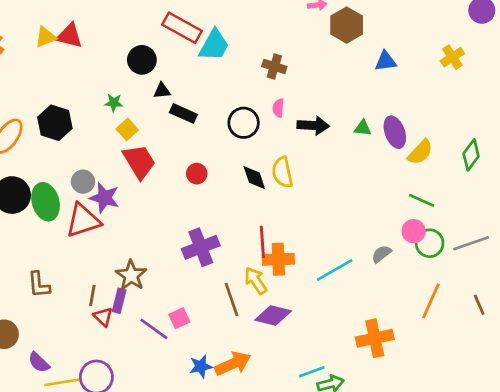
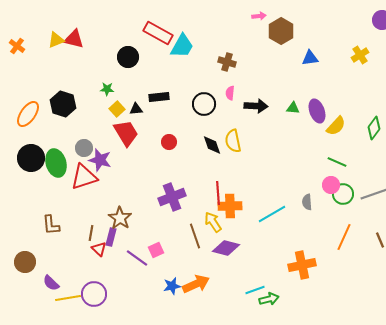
black triangle: (162, 91) -> (136, 109), moved
black rectangle: (183, 113) -> (159, 97), turned -30
gray semicircle: (381, 254) -> (307, 202), turned -56

